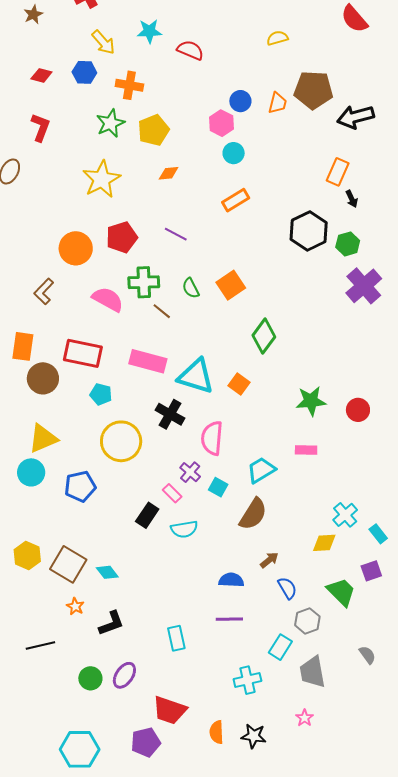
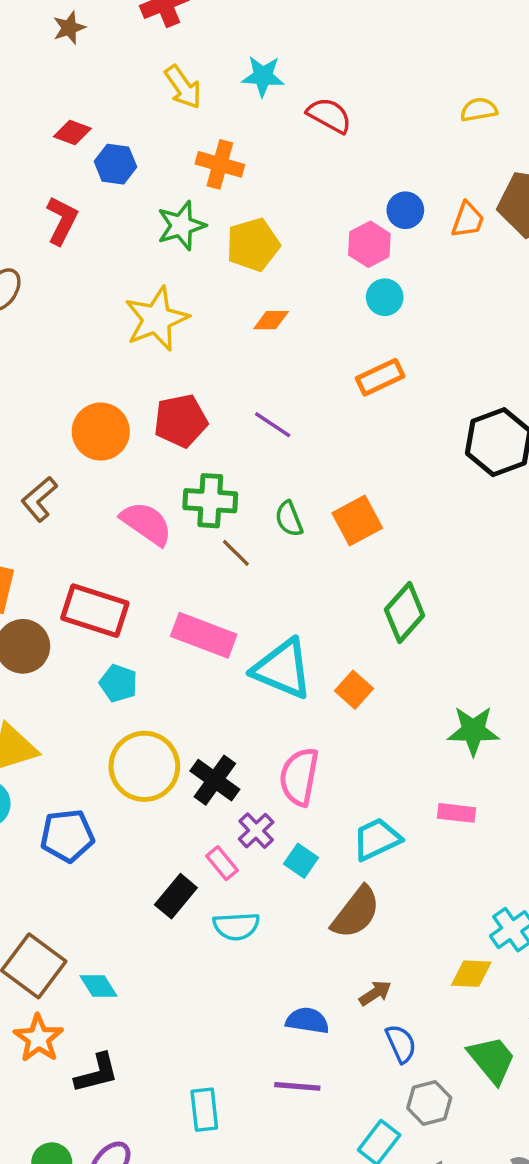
blue hexagon: (84, 72) -> (115, 164), moved
black cross: (170, 414) -> (215, 780), moved
orange star: (75, 606) -> (38, 1038), size x1.6

